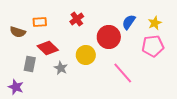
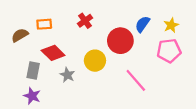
brown semicircle: (18, 32) -> (20, 35), turned 133
purple star: (16, 87) -> (32, 96), moved

